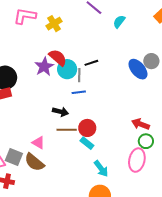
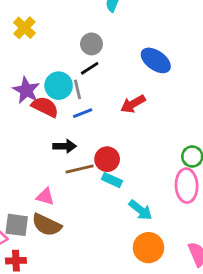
red semicircle: (58, 58) -> (45, 107), moved
gray circle: (151, 61) -> (92, 44), moved
red arrow: (140, 124) -> (133, 104), moved, turned -36

